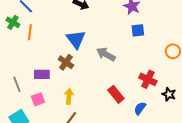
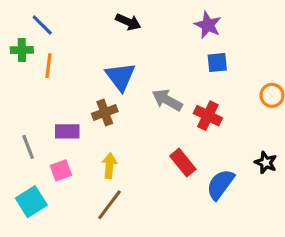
green cross: (13, 22) -> (22, 50), turned -32
brown cross: (66, 62) -> (105, 113), turned 35
red cross: (148, 79) -> (208, 116), moved
blue semicircle: (140, 108) -> (220, 184), size x1.5

